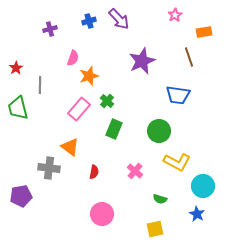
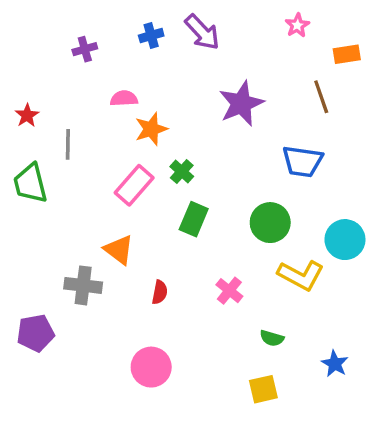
pink semicircle: (73, 58) -> (124, 98), turned -112
cyan circle: (203, 186) -> (345, 240), moved
pink circle: (102, 214) -> (151, 367), moved

